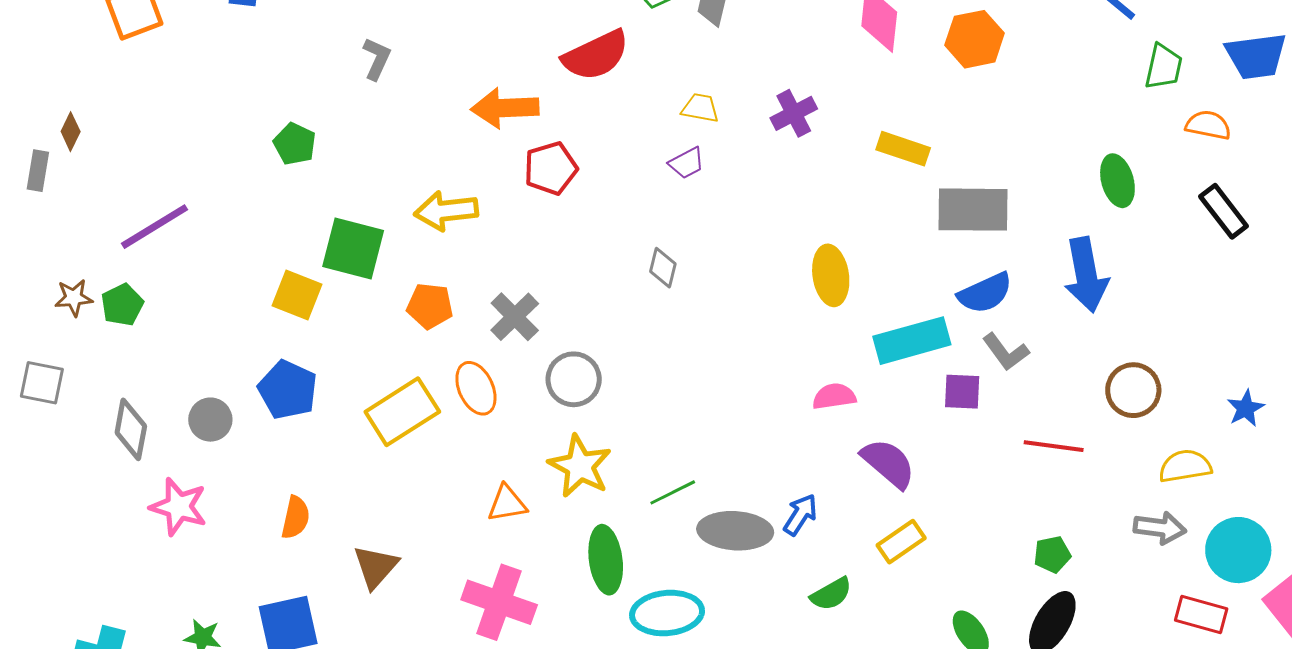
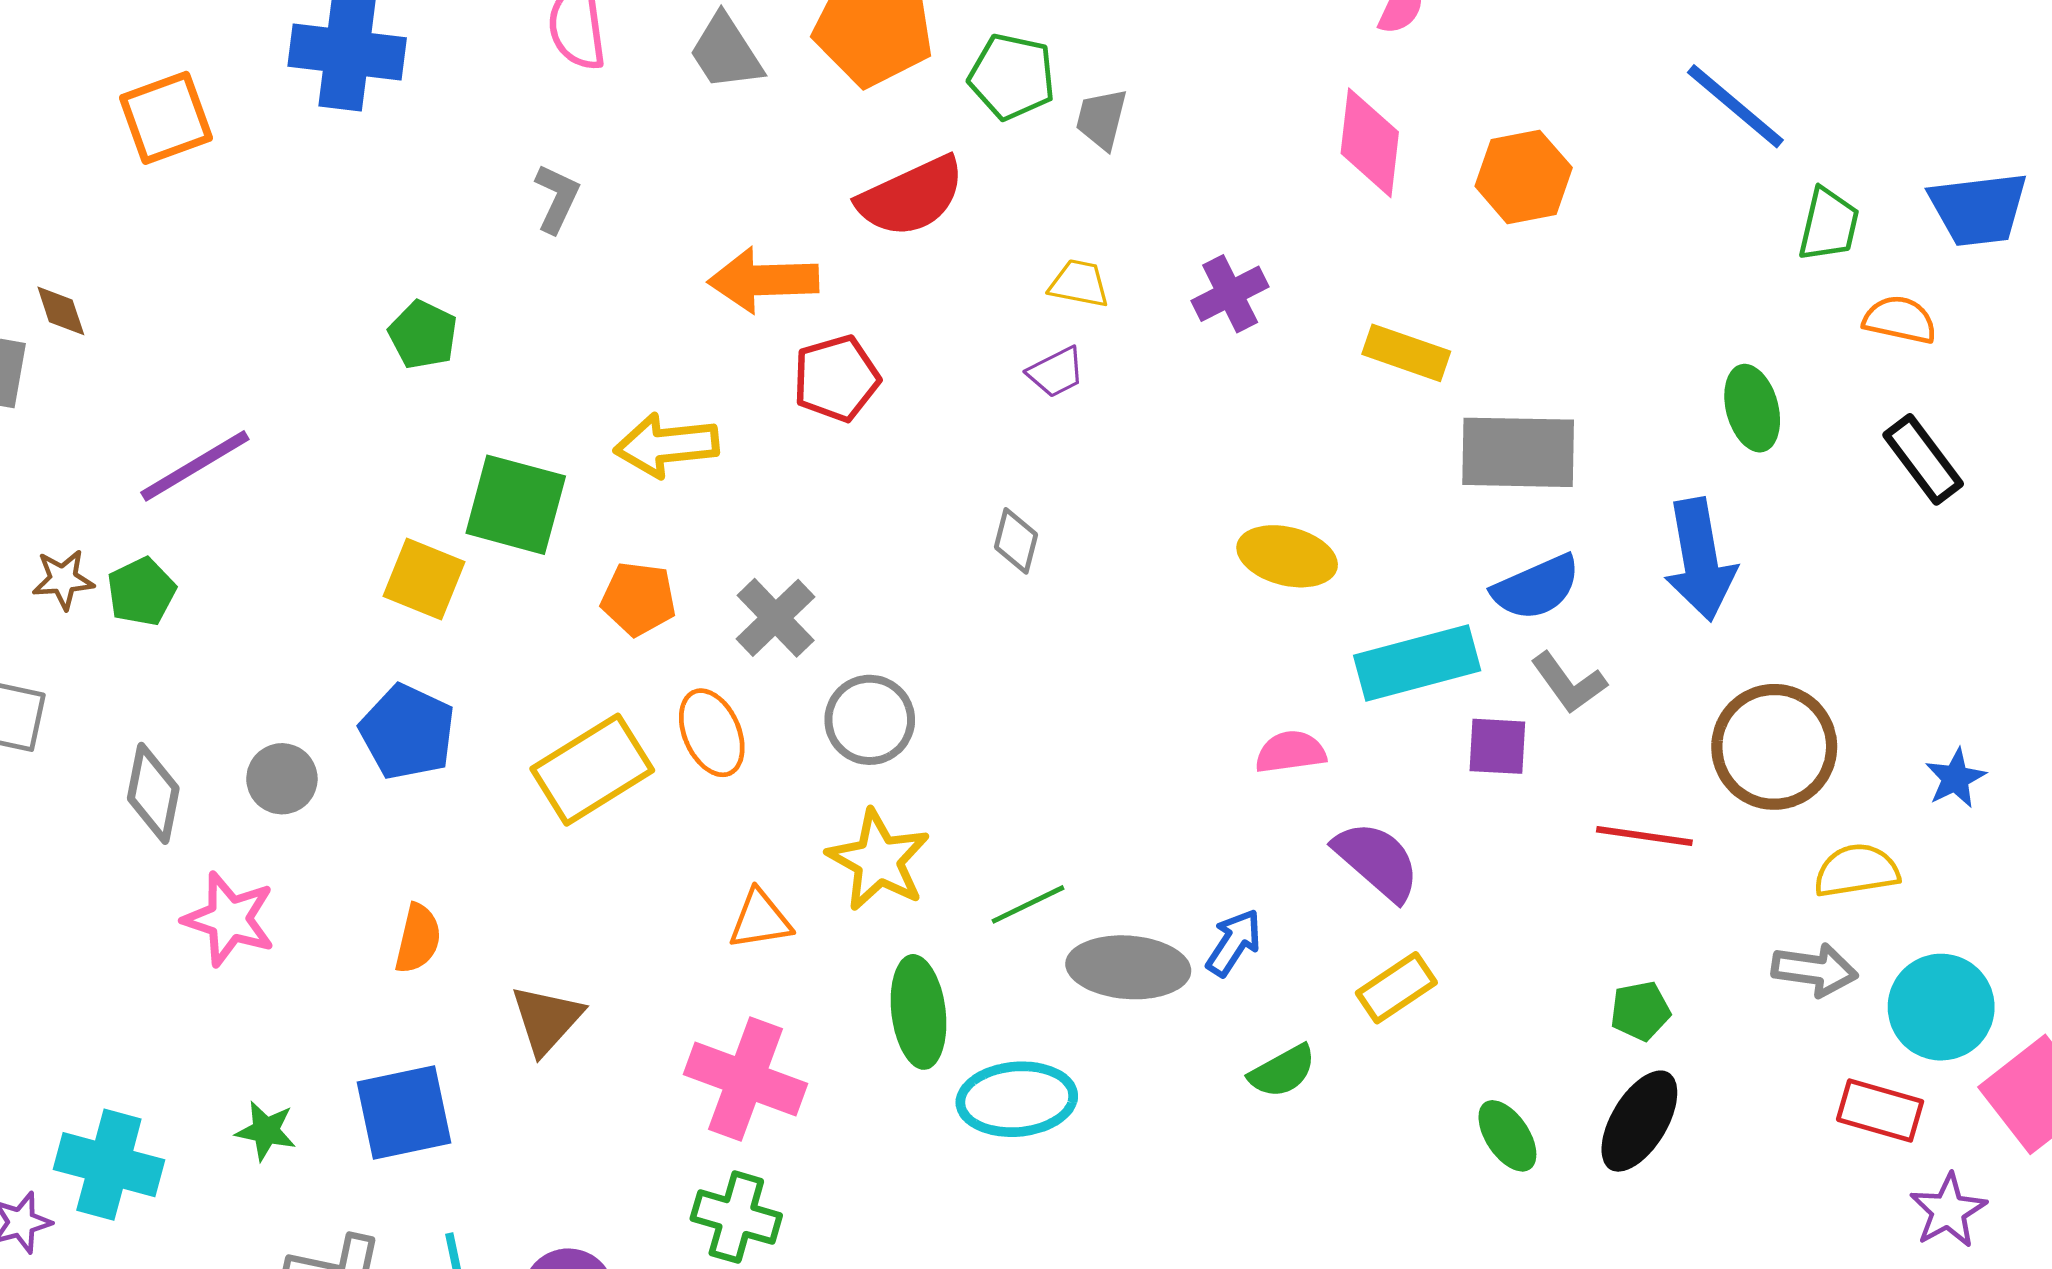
brown diamond: (71, 132) -> (61, 311), turned -45
yellow ellipse: (831, 275) -> (1287, 556), turned -68
brown circle: (1133, 390) -> (1774, 747), size x1.4

